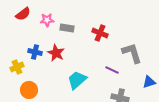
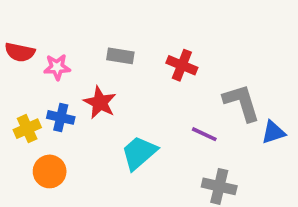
red semicircle: (23, 14) -> (20, 52), moved, turned 49
pink star: (47, 20) -> (57, 67), moved
blue cross: (35, 52) -> (61, 117), moved
blue triangle: (149, 82) -> (273, 132), moved

